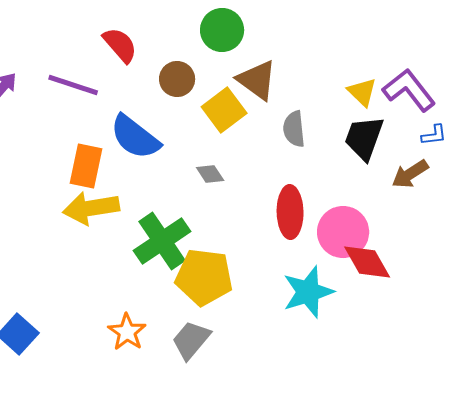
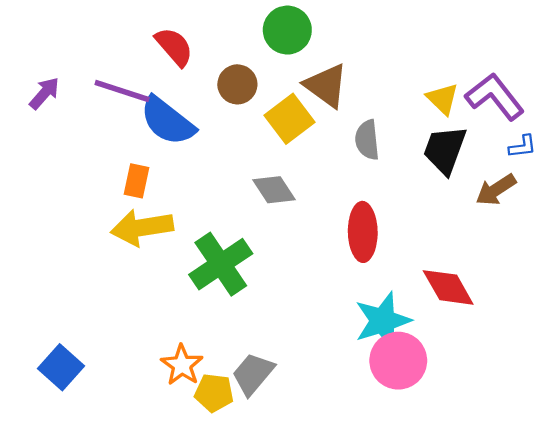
blue semicircle: (135, 137) -> (168, 121), moved
orange rectangle: (86, 166) -> (136, 181), size x0.7
gray diamond: (210, 174) -> (274, 190), size x1.4
pink circle: (343, 232) -> (398, 361), moved
yellow pentagon: (204, 277) -> (214, 393), moved, size x0.6

